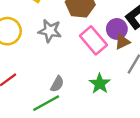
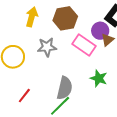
gray semicircle: (57, 84) -> (65, 88), size x1.6

